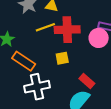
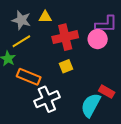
yellow line: (45, 27) -> (21, 41), moved
red rectangle: (87, 81) -> (107, 92), moved

